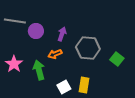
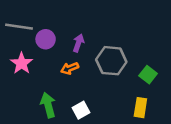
pink star: (14, 64) -> (22, 63), moved
green arrow: (39, 70) -> (48, 105), moved
yellow rectangle: (84, 85) -> (140, 108), moved

